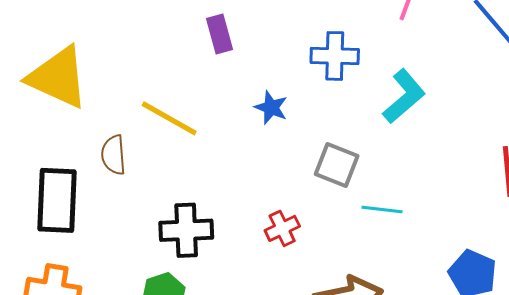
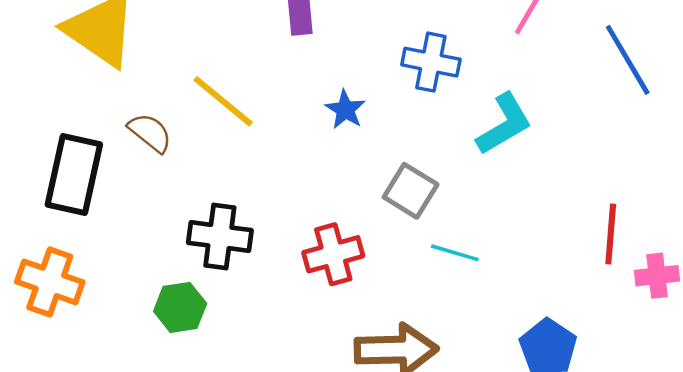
brown semicircle: (114, 155) -> (150, 133), turned 123
red cross: (282, 228) -> (333, 254), size x1.4

